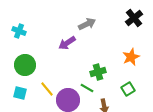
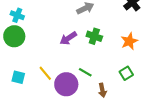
purple arrow: (67, 43) -> (68, 38), moved
green circle: (25, 65) -> (14, 36), moved
green cross: (98, 72) -> (94, 36), moved, turned 35

